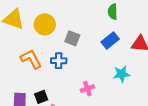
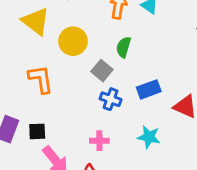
green semicircle: (113, 12) -> (124, 47), moved
blue cross: (59, 61) -> (111, 99), moved

